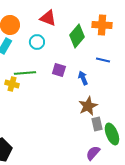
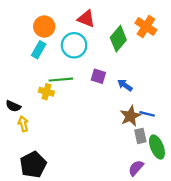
orange cross: (102, 25) -> (146, 27), turned 30
cyan circle: (37, 42) -> (74, 45), size x1.5
blue line: (103, 60) -> (147, 114), moved
blue arrow: (83, 78) -> (125, 85), turned -32

